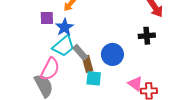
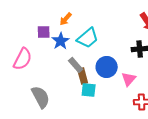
cyan trapezoid: (64, 46) -> (88, 38), moved
pink semicircle: (50, 69) -> (23, 59), moved
pink triangle: (135, 84) -> (129, 79), moved, turned 35

